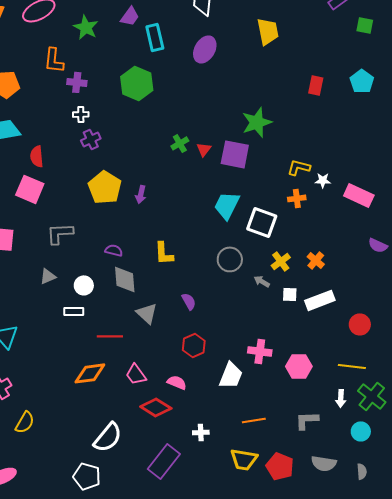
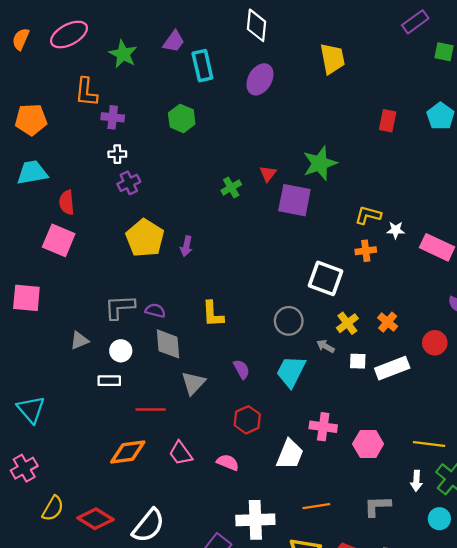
green hexagon: (137, 83) -> (182, 118), size x0.7
red triangle: (204, 149) -> (268, 174), moved
cyan trapezoid: (227, 205) -> (291, 372), moved
gray L-shape: (60, 233) -> (120, 307), moved
gray triangle: (147, 313) -> (193, 383), turned 30
red circle: (360, 324) -> (435, 343), moved
red diamond: (156, 407) -> (95, 519), moved
white cross: (201, 432) -> (255, 520), size x2.0

